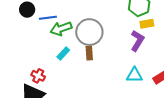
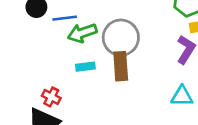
cyan rectangle: (63, 53) -> (85, 67), turned 40
brown rectangle: (89, 53) -> (121, 66), size x1.5

